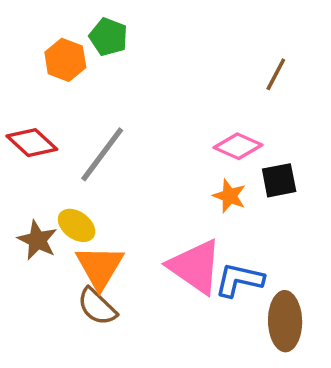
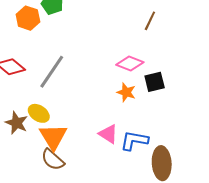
pink triangle: (195, 266) -> (108, 134), size x0.6

